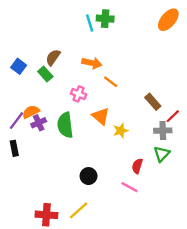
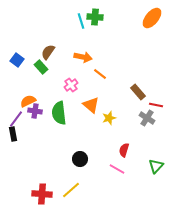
pink cross: (79, 94) -> (71, 85), turned 32
red line: (173, 116) -> (156, 105), turned 56
purple line: (16, 121) -> (16, 119), moved
purple cross: (39, 123) -> (35, 111), turned 32
gray cross: (163, 131) -> (147, 118), turned 35
green triangle: (162, 154) -> (156, 166), moved

